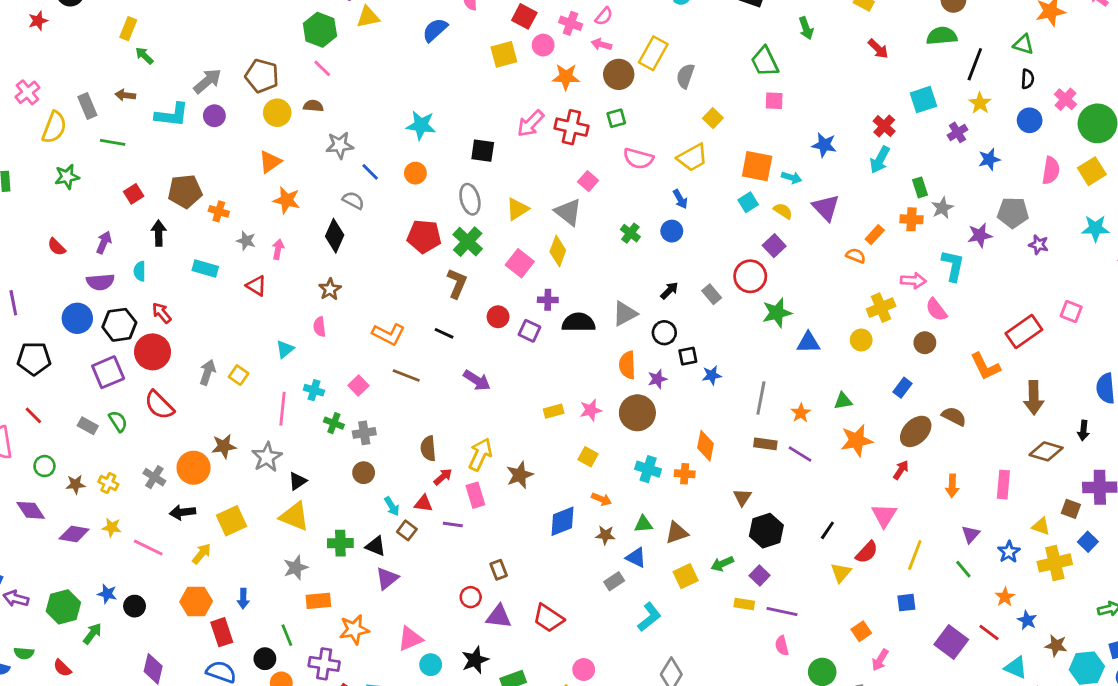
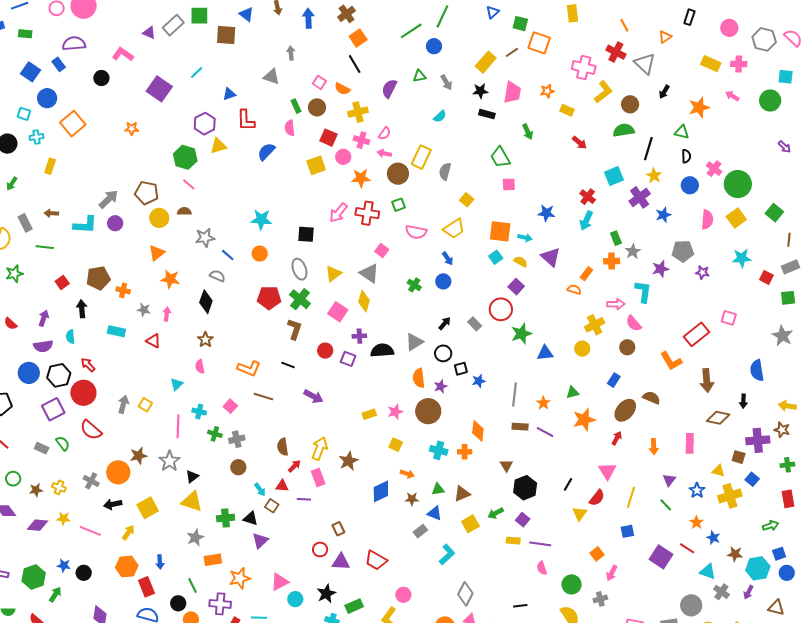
green arrow: (144, 56) -> (12, 184), moved, turned -96
purple cross: (957, 132) -> (640, 197), size x1.5

